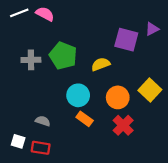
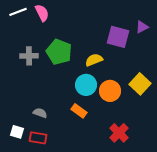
pink semicircle: (45, 14) -> (42, 13), turned 36
cyan circle: (78, 95) -> (86, 85), moved
red cross: (123, 125) -> (119, 133), moved

